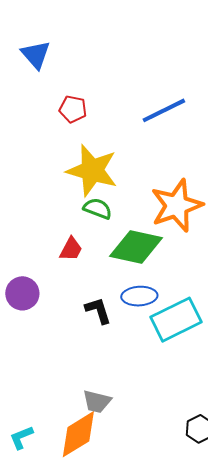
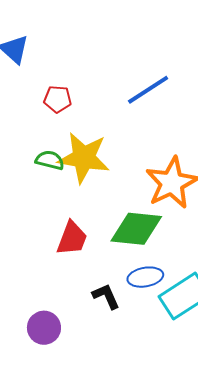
green semicircle: (98, 208) -> (50, 160), moved
red trapezoid: (71, 249) -> (72, 238), size x1.4
purple circle: (22, 293) -> (44, 328), moved

